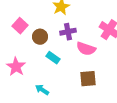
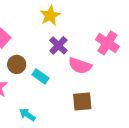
purple cross: (68, 32) -> (58, 45), turned -35
brown circle: (40, 37) -> (17, 64), moved

